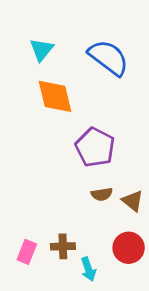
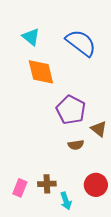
cyan triangle: (42, 50) -> (31, 37), turned -30
brown triangle: (133, 201) -> (99, 129), moved

